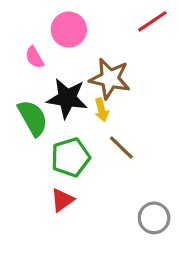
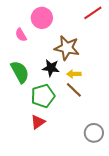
black star: (67, 98) -> (51, 68), moved, size x0.7
yellow arrow: (102, 110) -> (74, 74), moved, turned 104

